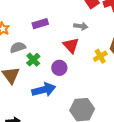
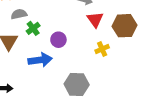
red triangle: (71, 45) -> (95, 19), moved
yellow cross: (100, 56) -> (102, 49), moved

